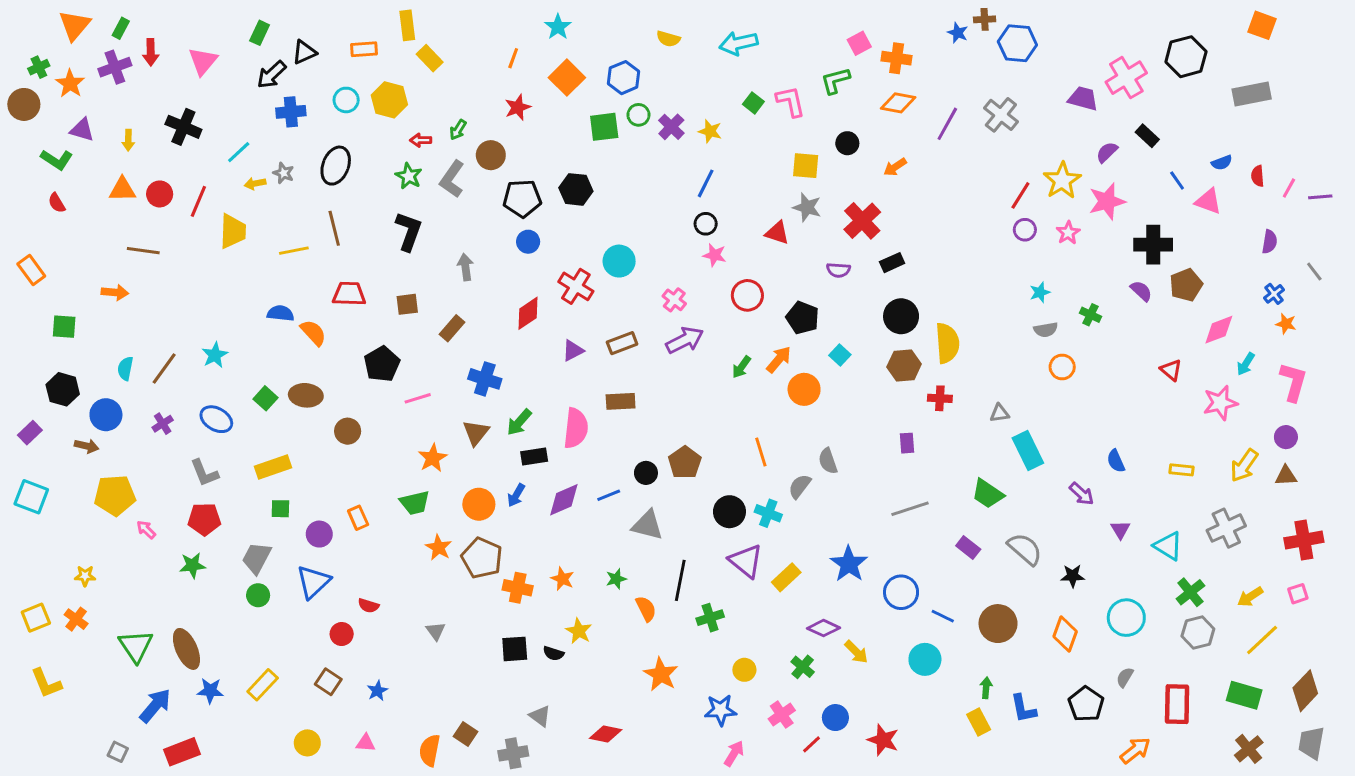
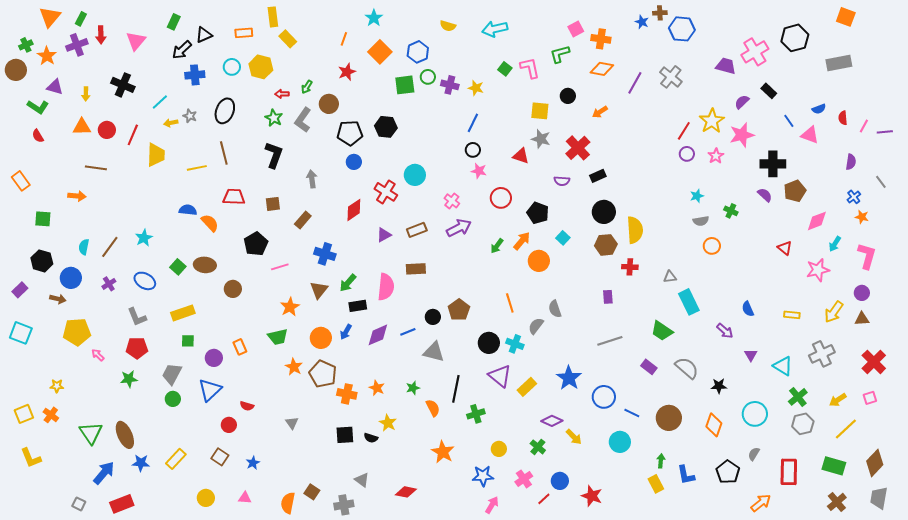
purple cross: (671, 127) -> (450, 85), turned -30
red cross: (1304, 540) -> (874, 362), turned -35

